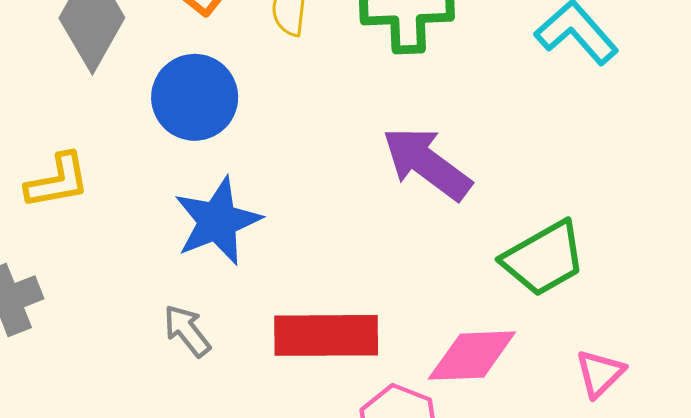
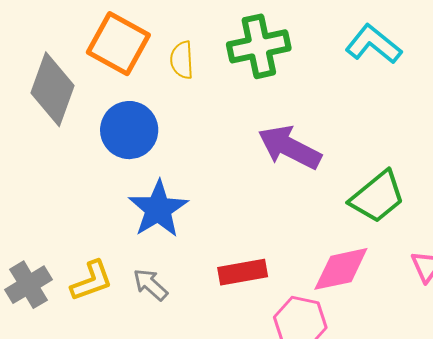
yellow L-shape: (58, 181) -> (92, 281), moved
red rectangle: (326, 335) -> (243, 272), size x0.7

